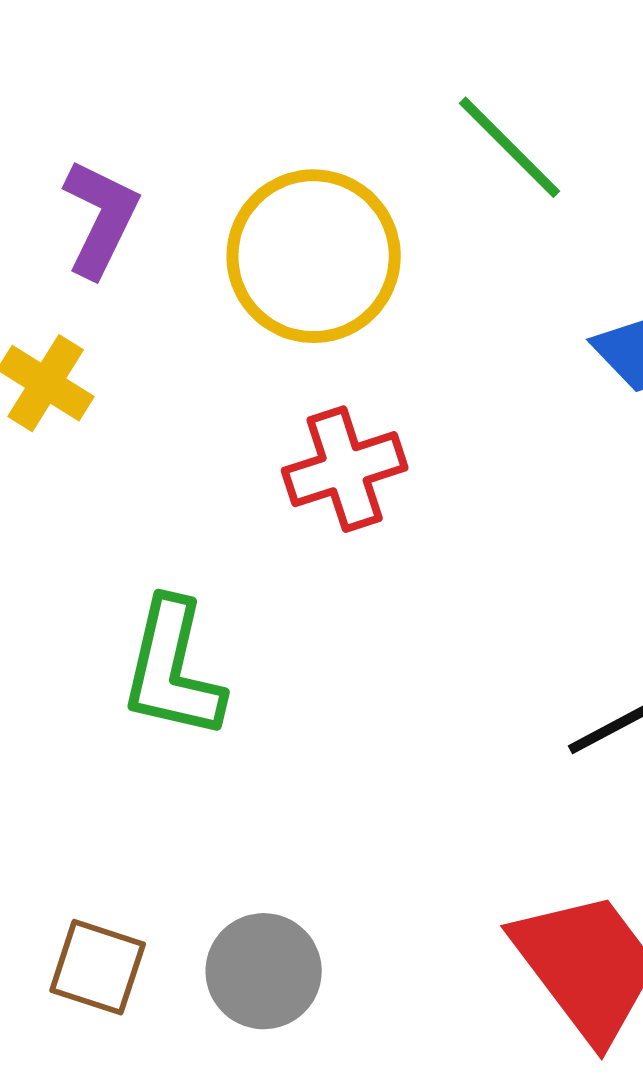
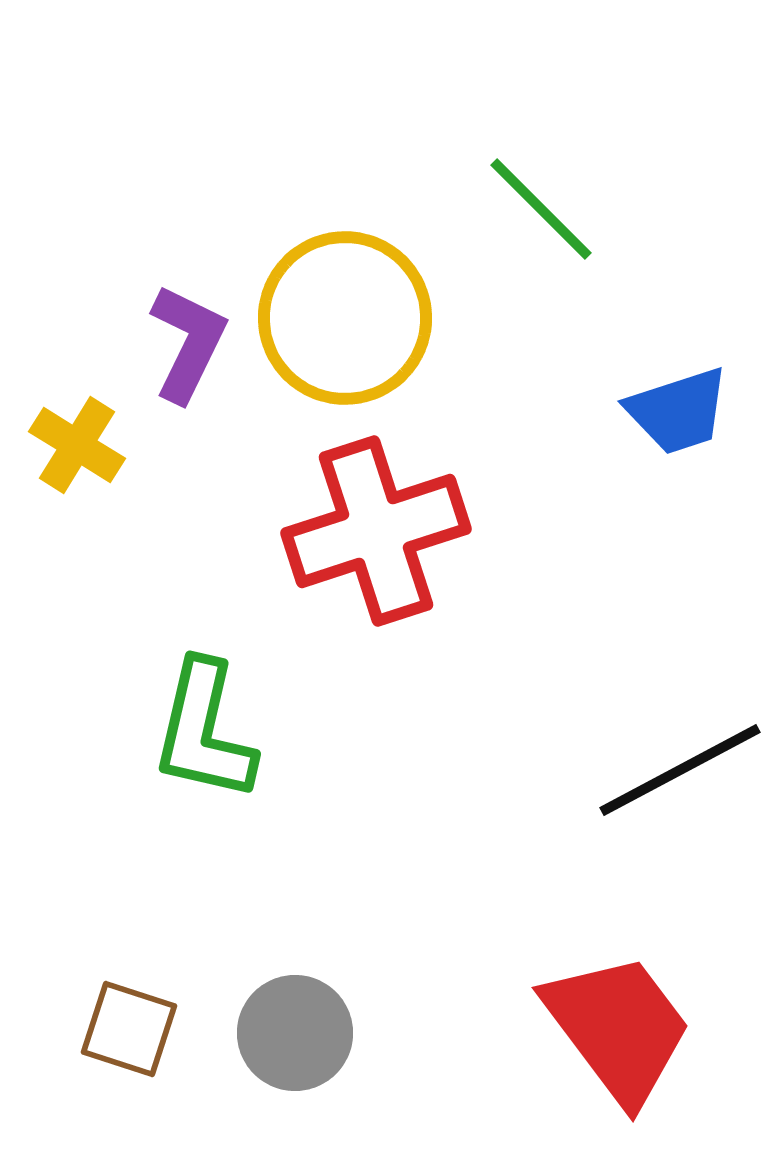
purple L-shape: (101, 218) -> (188, 343), moved
red cross: (345, 469) -> (376, 531), size x1.5

